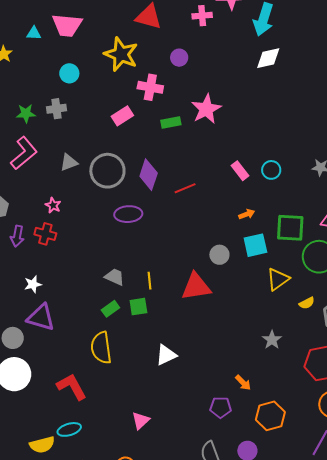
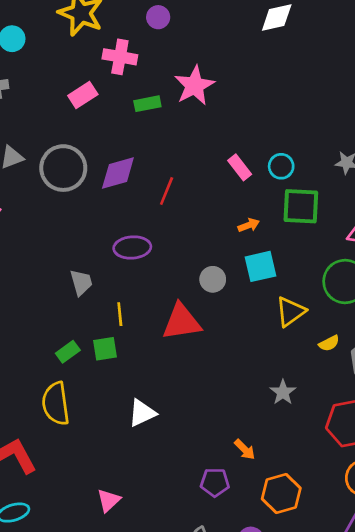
purple diamond: (149, 175) -> (118, 173), turned 56
red line: (185, 188) -> (167, 191), turned -45
purple ellipse: (128, 214) -> (132, 247), moved
green square: (290, 228) -> (301, 206), moved
gray trapezoid: (115, 277) -> (81, 282), moved, turned 50

